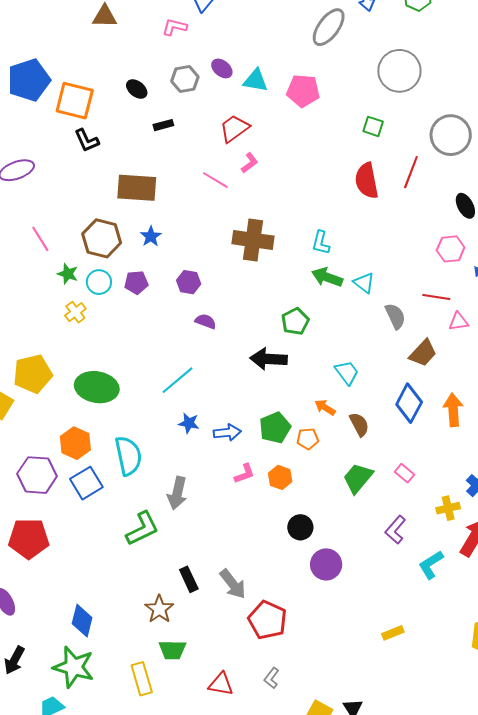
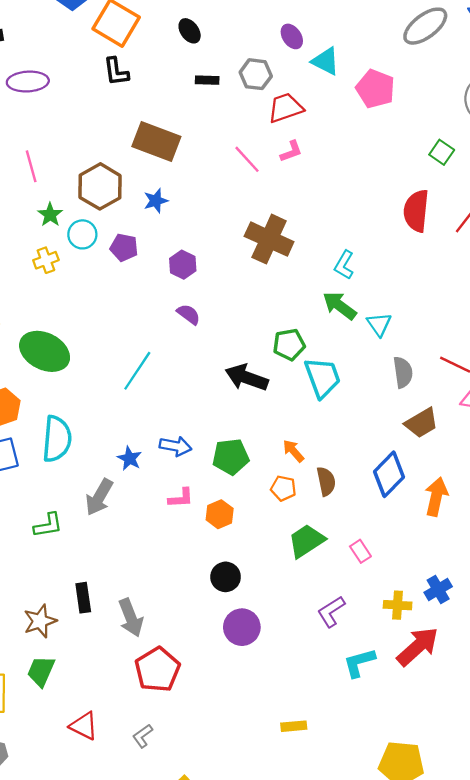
gray hexagon: (185, 79) -> (256, 74), moved
cyan trapezoid: (347, 373) -> (322, 378), moved, size x1.4
cyan line: (178, 380) -> (137, 371), turned -33
blue star: (189, 423) -> (129, 458), moved
orange pentagon: (308, 439) -> (283, 488), moved
green L-shape: (142, 529) -> (48, 525), size x0.7
green trapezoid: (172, 650) -> (41, 671), turned 96

